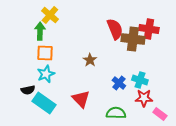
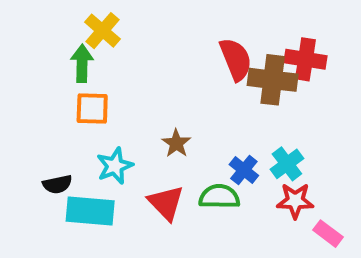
brown star: (90, 60) -> (176, 143), moved
cyan star: (46, 74) -> (115, 166), moved
cyan cross: (140, 80) -> (287, 164), turned 35
cyan rectangle: (44, 103) -> (90, 211), turned -30
green semicircle: (116, 113) -> (219, 197), moved

